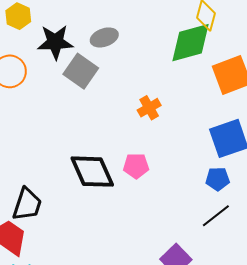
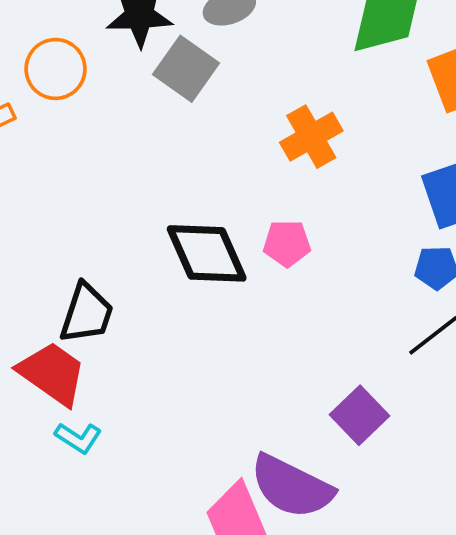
orange cross: (149, 108) -> (311, 137), size x1.4

